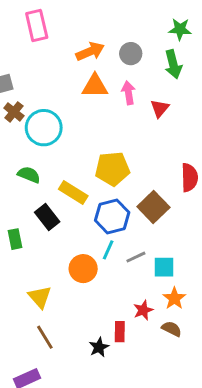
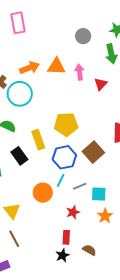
orange arrow: (90, 51) -> (29, 68), moved
gray circle: (131, 54) -> (83, 36), moved
yellow rectangle: (73, 193) -> (38, 140), turned 36
red star: (143, 310) -> (73, 212), moved
brown semicircle: (172, 329) -> (89, 250), moved
black star: (99, 347) -> (62, 255), moved

